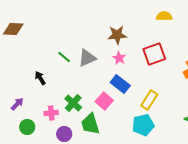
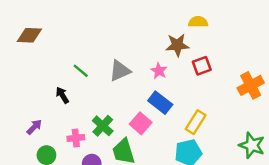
yellow semicircle: (164, 16) -> (198, 22), moved
brown star: (117, 35) -> (177, 45), moved
red square: (154, 54) -> (202, 66), size x0.7
green line: (64, 57) -> (81, 71), moved

